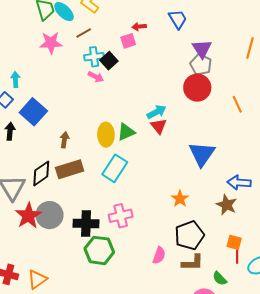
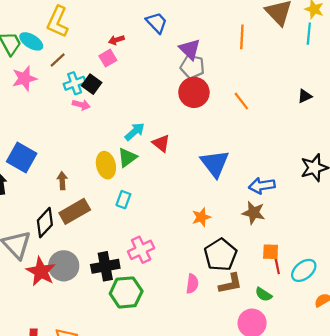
cyan arrow: (157, 112) -> (135, 132), moved
cyan rectangle: (115, 168) -> (123, 200), size x0.6
orange star: (180, 199) -> (201, 217), turned 30

